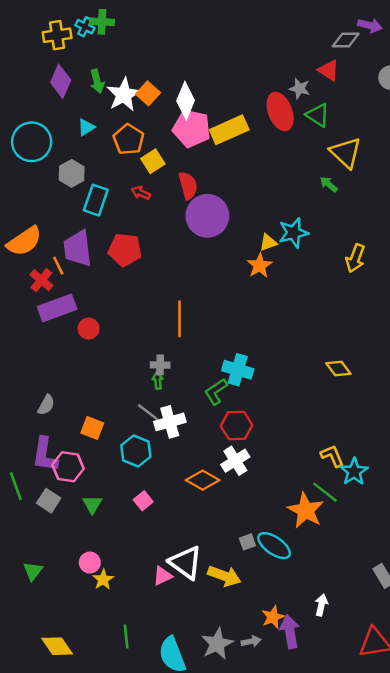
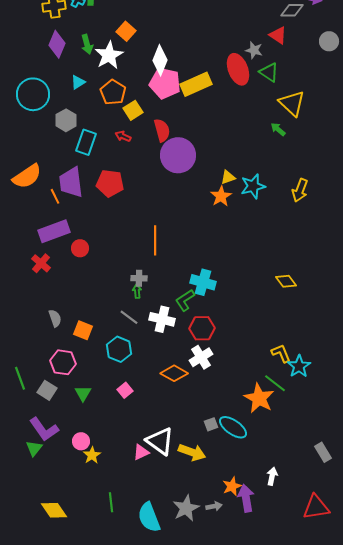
orange square: (148, 93) -> (126, 31), moved
cyan star: (293, 233) -> (253, 186), moved
red cross: (41, 280) -> (41, 263), moved
gray semicircle: (46, 405) -> (55, 318), moved, turned -48
white cross: (170, 422) -> (162, 319), moved, turned 30
purple L-shape: (45, 455) -> (44, 429), moved, turned -44

